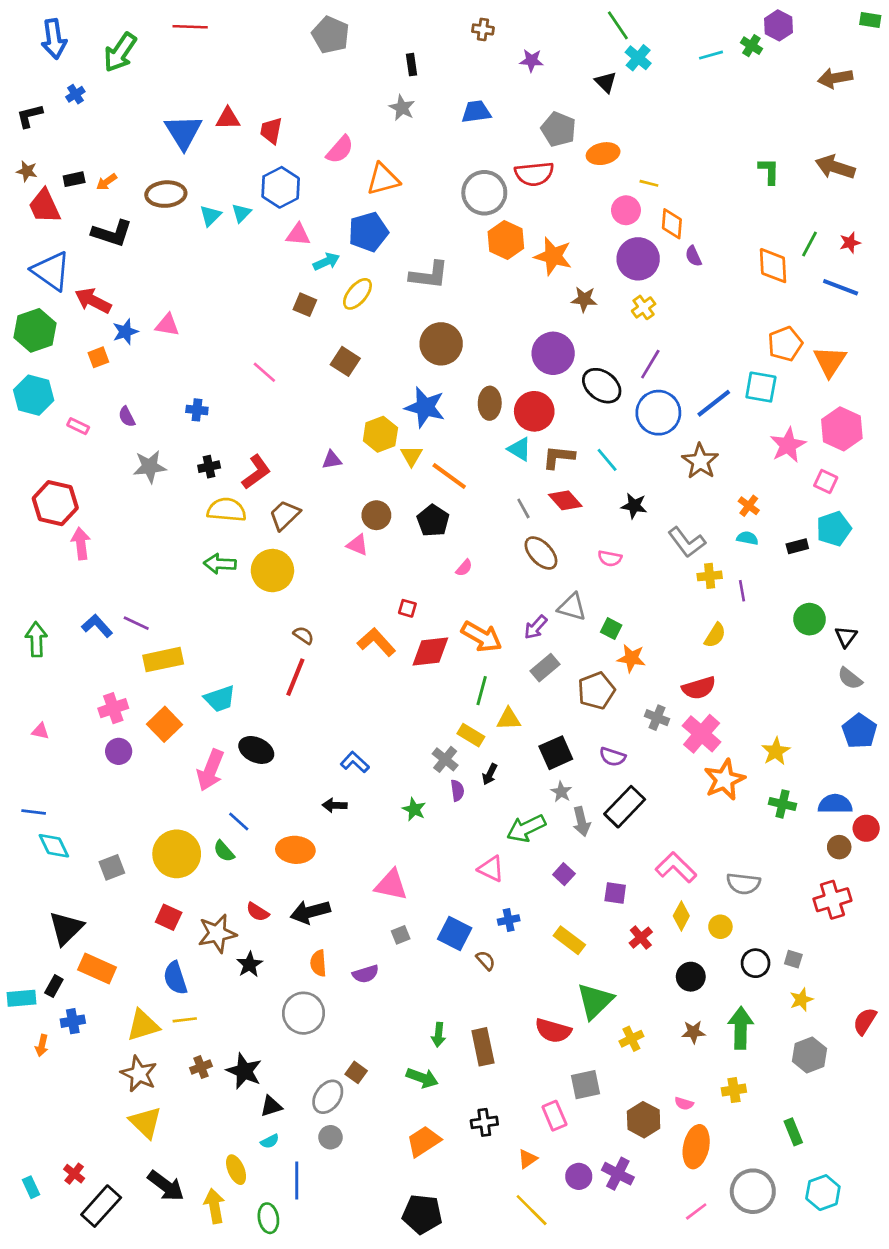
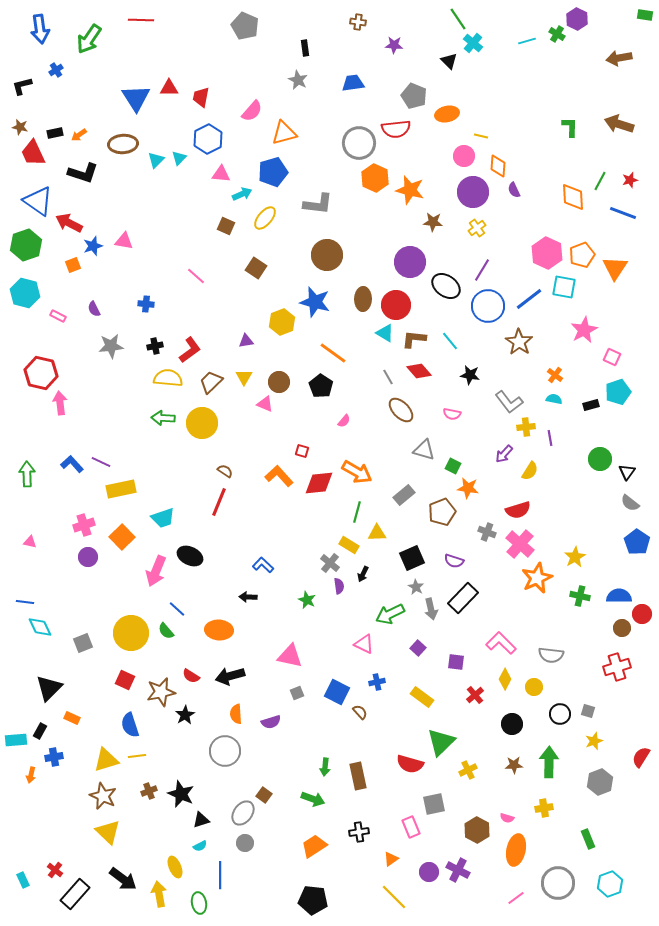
pink hexagon: (842, 429) -> (547, 253), moved
yellow triangle: (411, 456) -> (244, 377), moved
purple arrow: (536, 627) -> (504, 454), moved
orange rectangle: (97, 969) -> (72, 718), size x0.6

